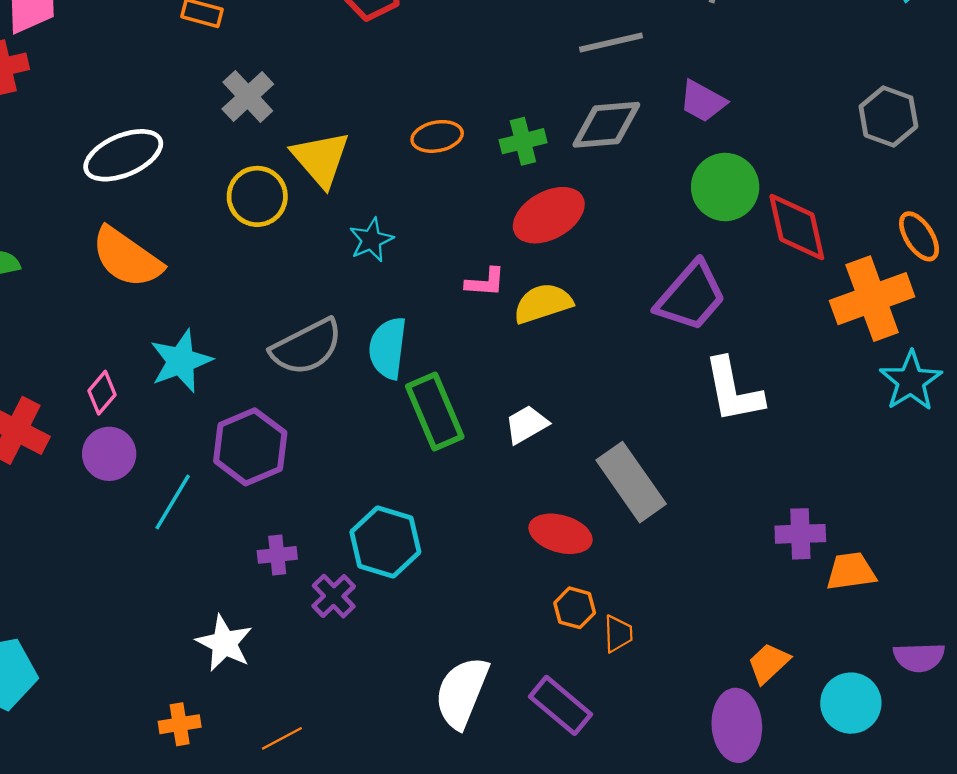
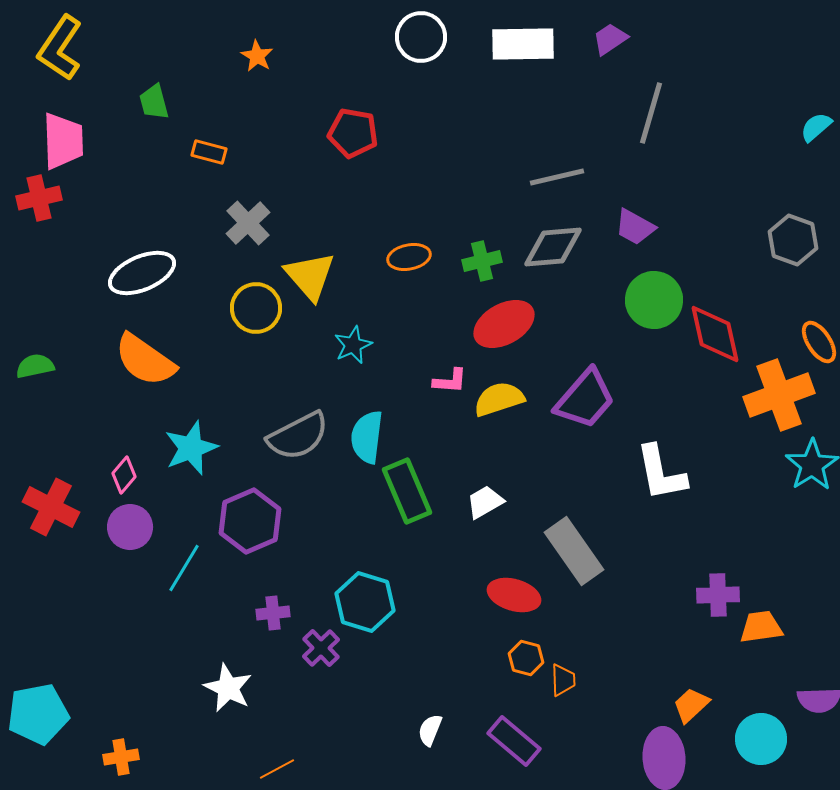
purple trapezoid: (691, 296) -> (585, 399), moved
white semicircle: (462, 692) -> (430, 730), size x0.5
orange cross: (180, 724) -> (121, 757), moved

